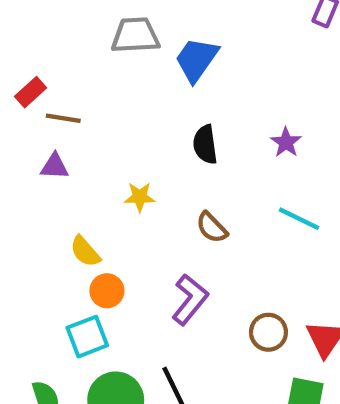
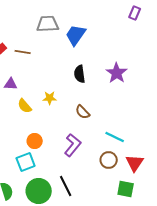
brown line: (63, 118) -> (23, 52), moved
purple star: (286, 142) -> (117, 73), size x1.5
cyan line: (299, 219) -> (115, 137), moved
yellow semicircle: (85, 251) -> (25, 106), moved

